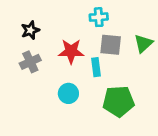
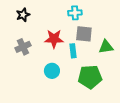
black star: (30, 30) -> (23, 15), moved
green triangle: (143, 43) -> (106, 47), moved, turned 35

